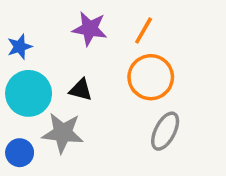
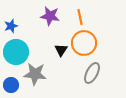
orange line: (144, 31) -> (80, 17), turned -42
black triangle: (81, 90) -> (61, 50), moved, turned 48

